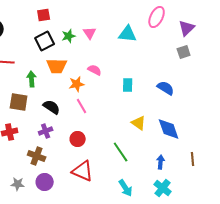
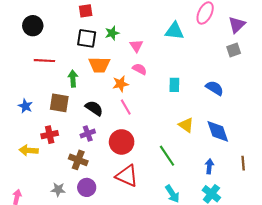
pink triangle: (90, 33) -> (136, 46), moved
black square: (45, 41) -> (87, 38), turned 36
red circle: (78, 139) -> (122, 142), size x1.5

